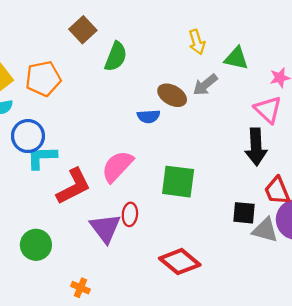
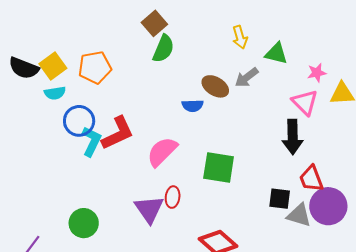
brown square: (83, 30) -> (154, 23), moved
cyan L-shape: (42, 157) -> (91, 141), turned 116
red L-shape: (74, 186) -> (118, 133), moved

